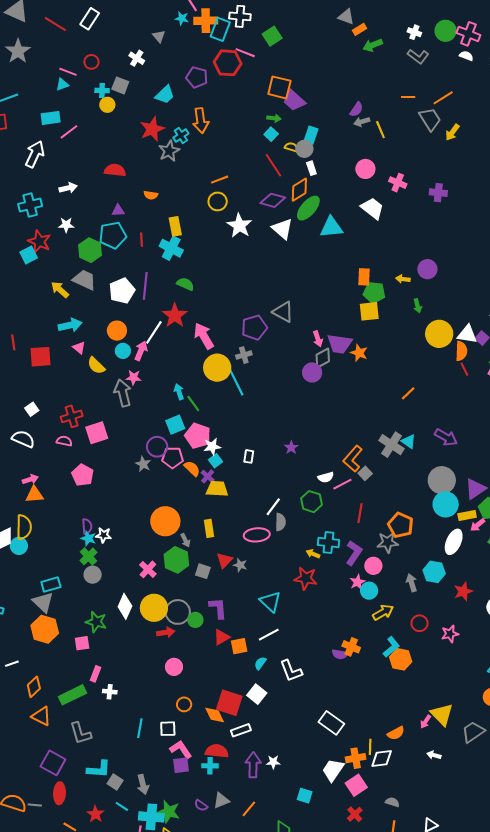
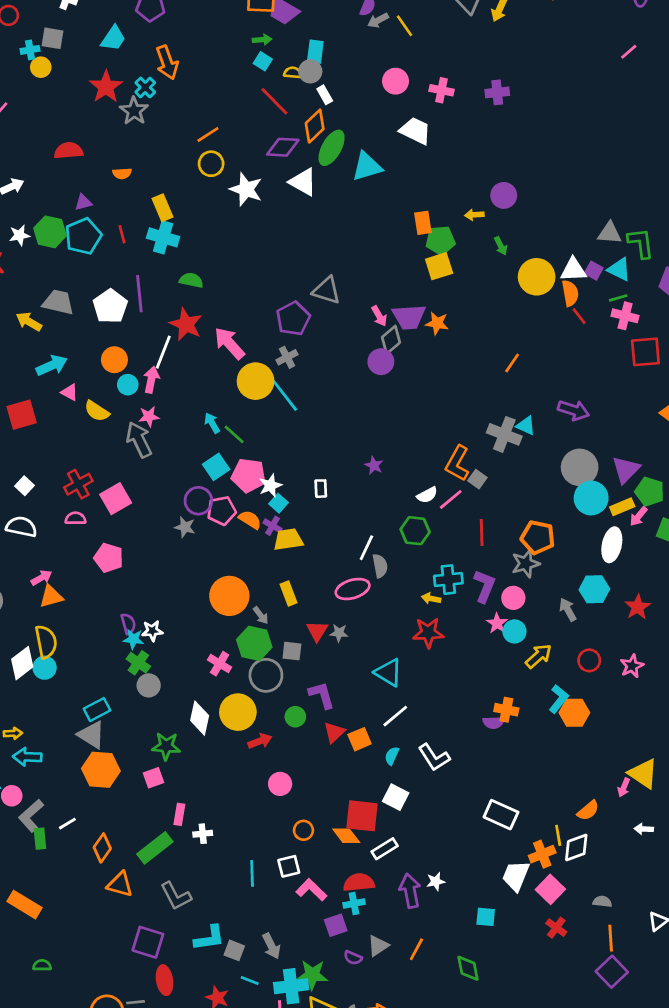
green hexagon: (90, 250) -> (50, 232), moved
gray circle: (178, 612) -> (266, 675), moved
purple square: (181, 765) -> (336, 925), moved

